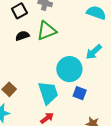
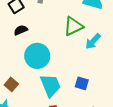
green triangle: (47, 31) -> (73, 26), moved
cyan circle: (69, 69) -> (37, 56), moved

